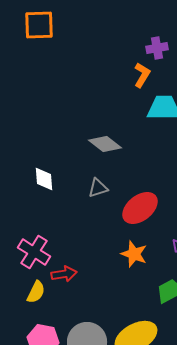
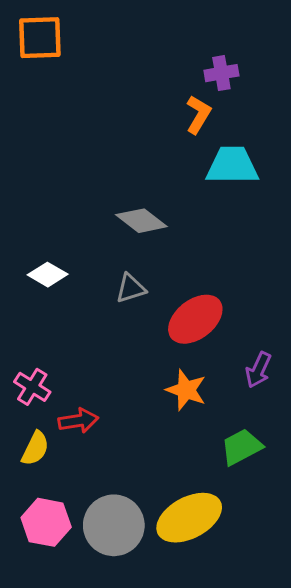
white diamond: (44, 179) -> (48, 275), turned -55
pink cross: (34, 252) -> (32, 387), size x0.7

